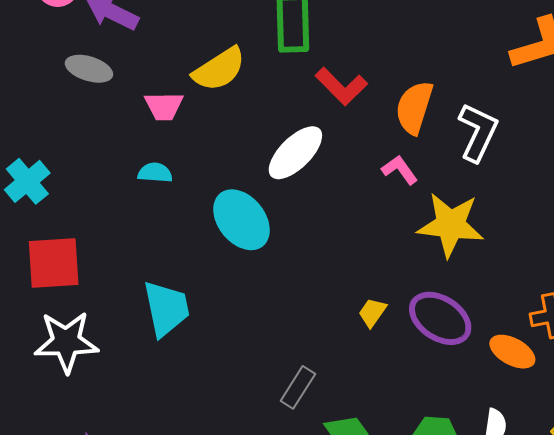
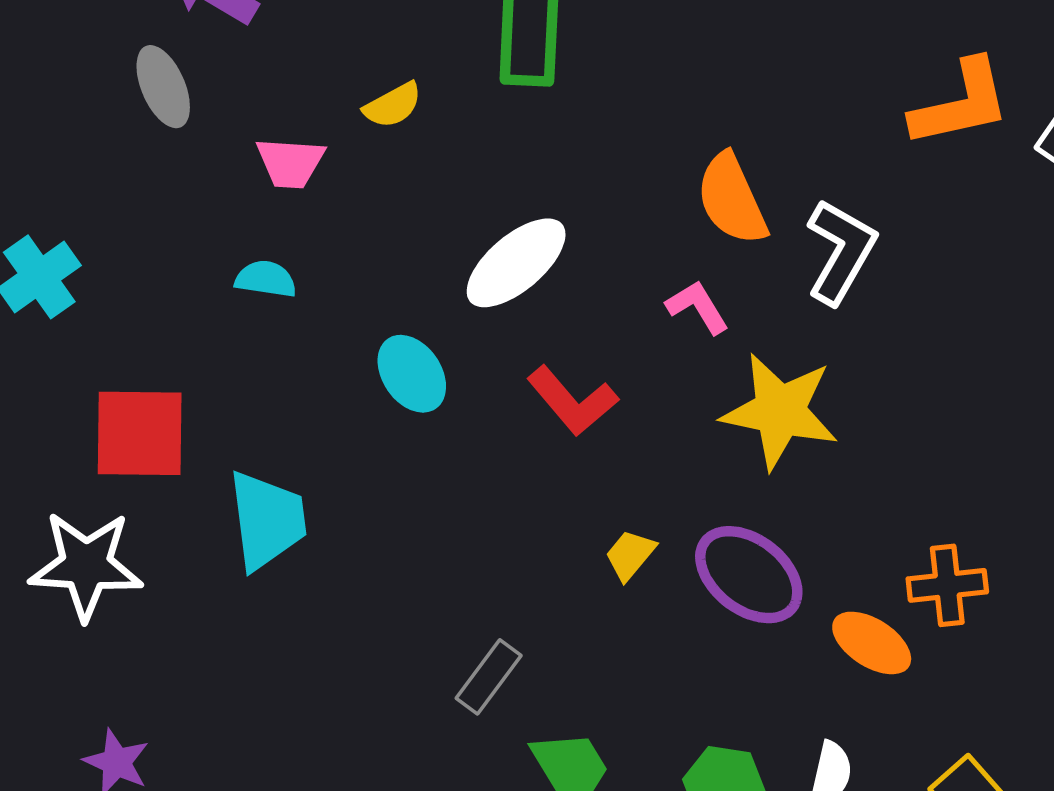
gray ellipse: (89, 69) -> (163, 87), turned 45
yellow semicircle: (219, 69) -> (393, 105), size x0.6
red L-shape: (341, 86) -> (572, 401), moved
orange semicircle: (414, 108) -> (732, 199), turned -46
cyan ellipse: (242, 220) -> (412, 374), size x0.7
red square: (54, 263) -> (140, 433), moved

